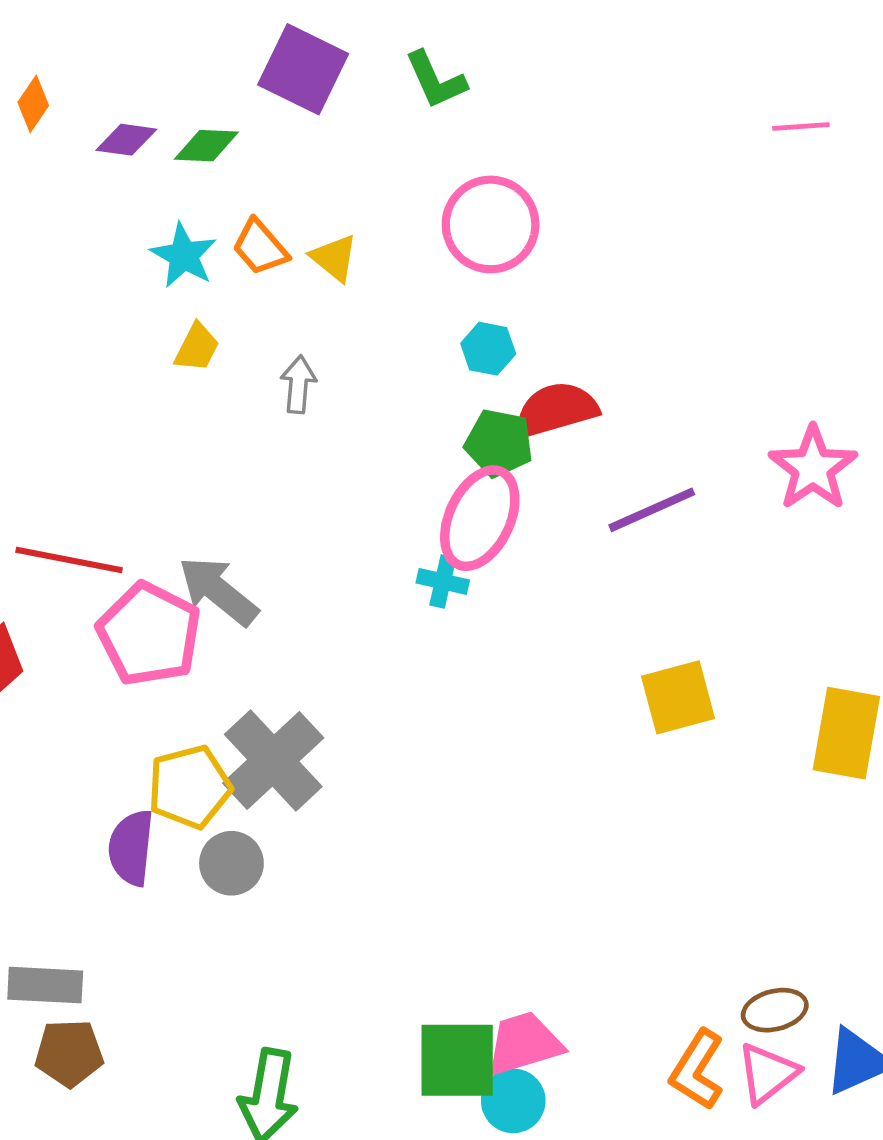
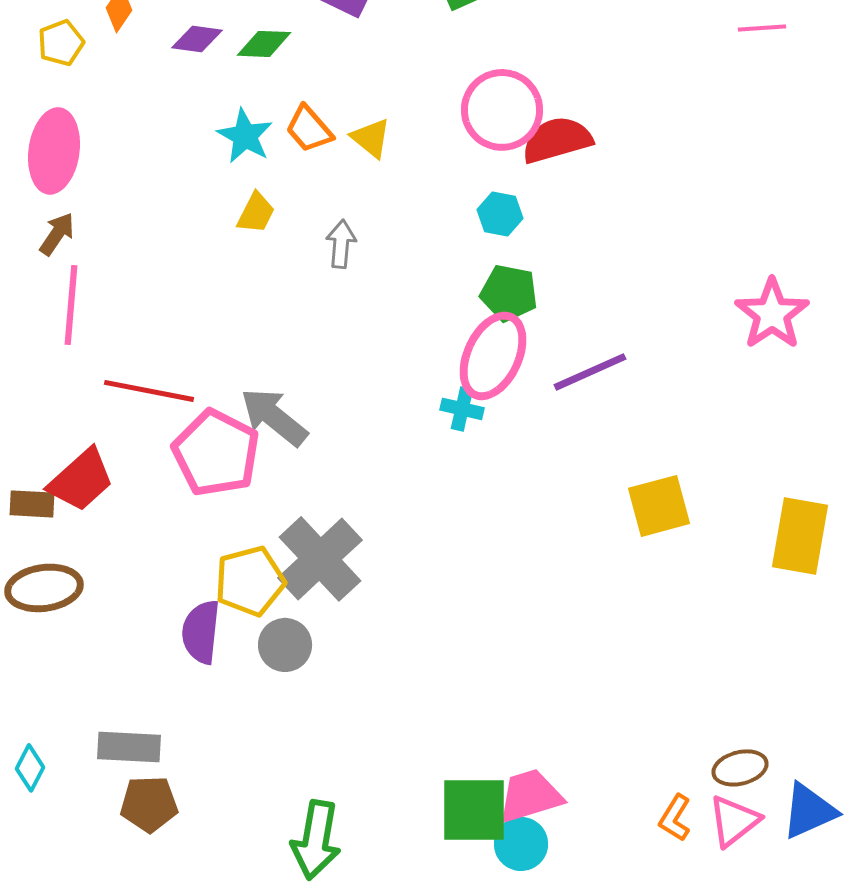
red semicircle: (556, 410) -> (557, 140), moved
purple line: (652, 510) -> (590, 372), moved
orange L-shape: (697, 1070) -> (675, 818), size x0.7

